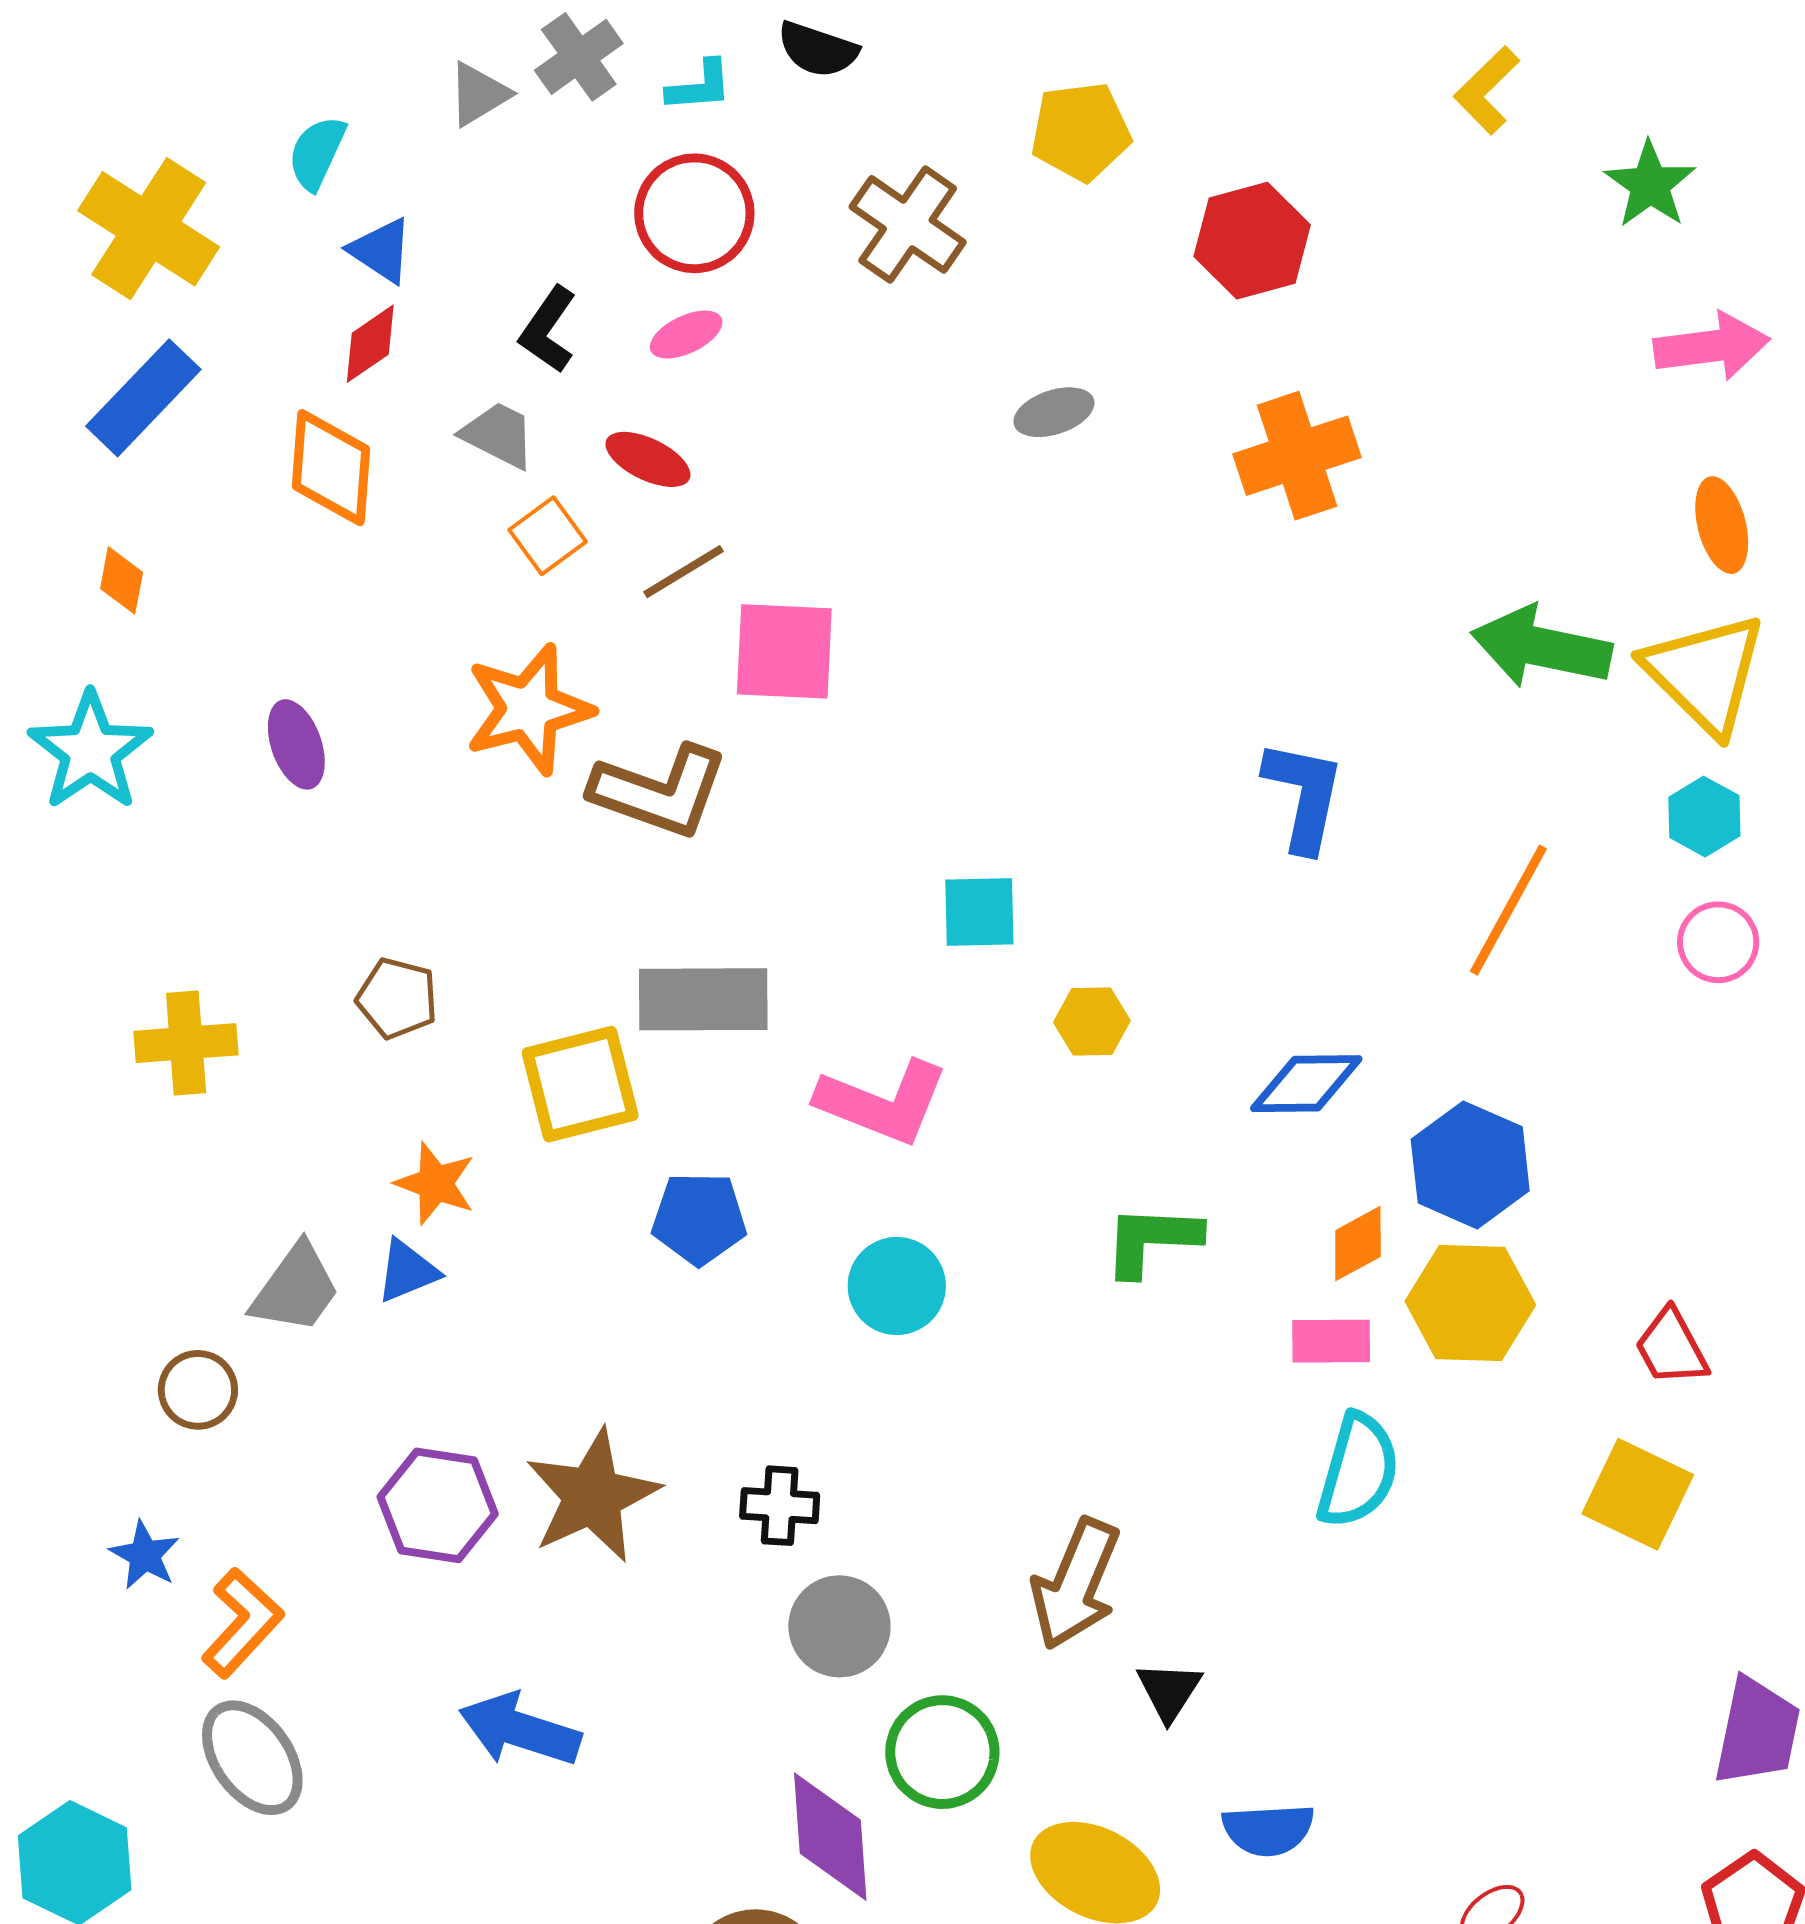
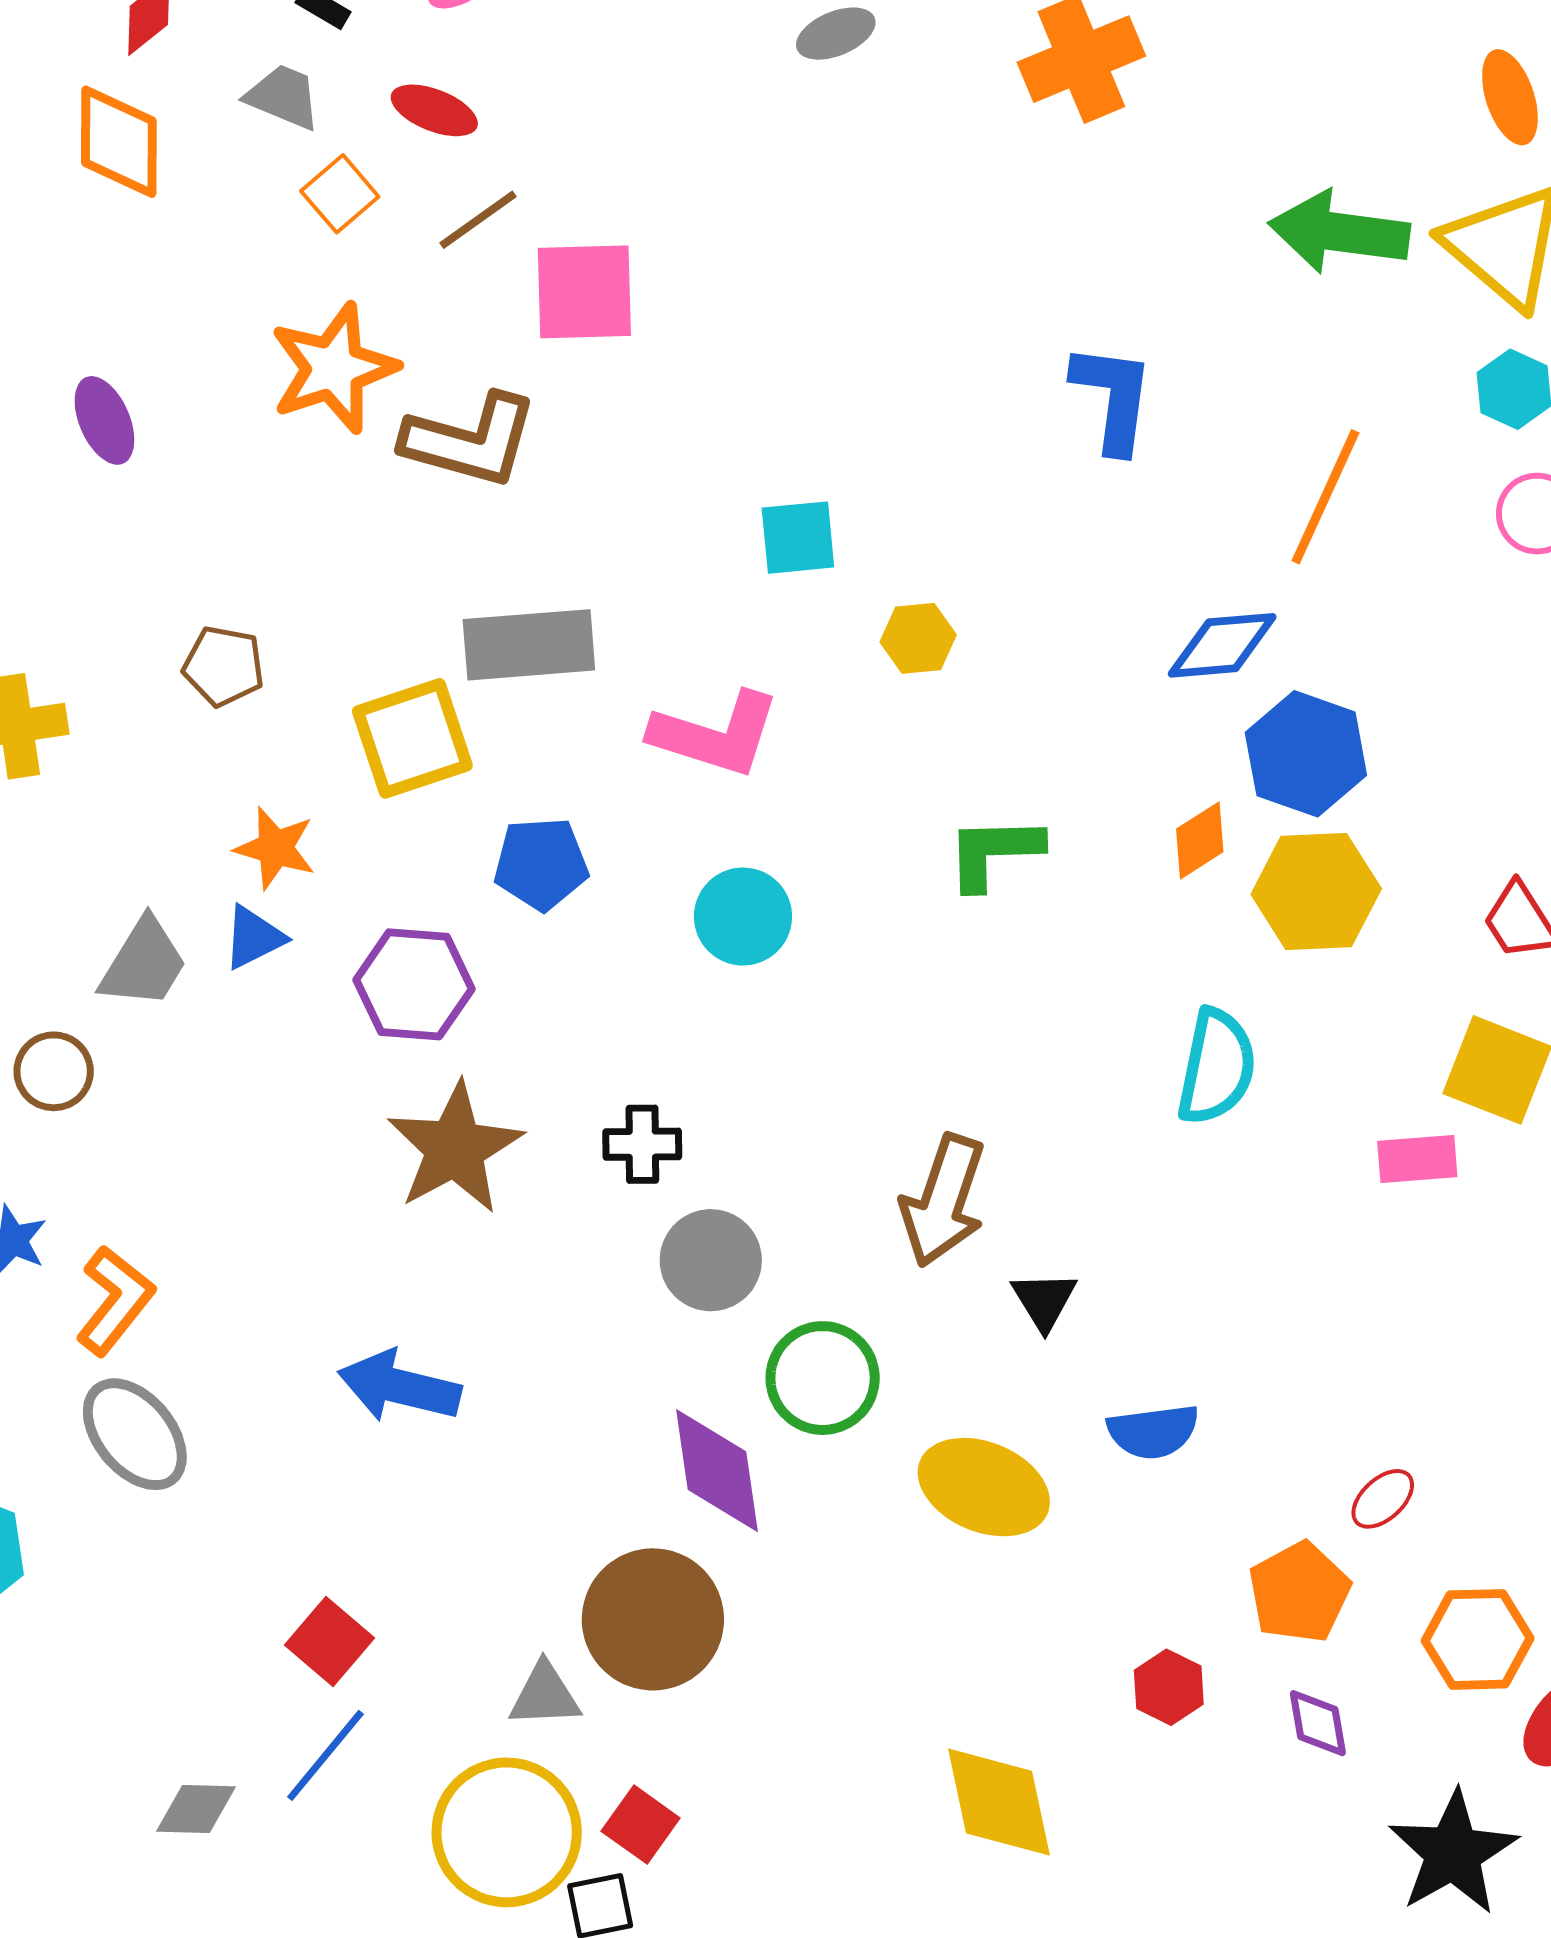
blue diamond: (1306, 1084) -> (1222, 645), moved
pink rectangle: (1331, 1341) -> (1417, 1159), moved
purple hexagon: (438, 1505) -> (414, 984), moved

